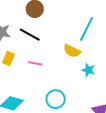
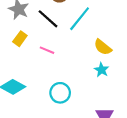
cyan line: (86, 29) -> (80, 19), moved
yellow semicircle: (72, 51) -> (103, 47), moved

